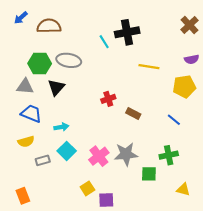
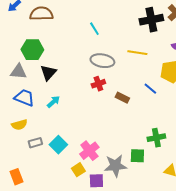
black cross: (127, 32) -> (151, 20), moved
gray ellipse: (69, 60) -> (102, 61), moved
blue line: (174, 120) -> (150, 89), moved
cyan arrow: (61, 127) -> (53, 102), moved, turned -32
cyan square: (67, 151) -> (58, 145), moved
gray star: (126, 154) -> (115, 166), moved
pink cross: (99, 156) -> (89, 151), moved

